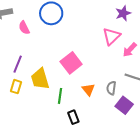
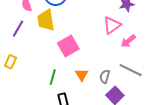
purple line: (18, 64) -> (18, 29), moved
yellow trapezoid: (40, 79) -> (46, 20), moved

